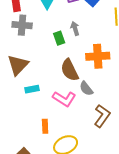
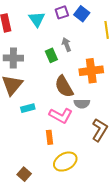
gray cross: (22, 25) -> (13, 58), moved
gray semicircle: (86, 88) -> (82, 104), turned -49
orange rectangle: (45, 126) -> (50, 137), moved

